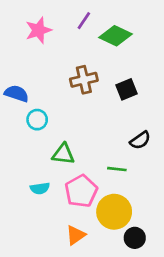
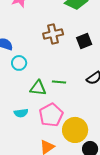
green line: (117, 169) -> (59, 82), moved

